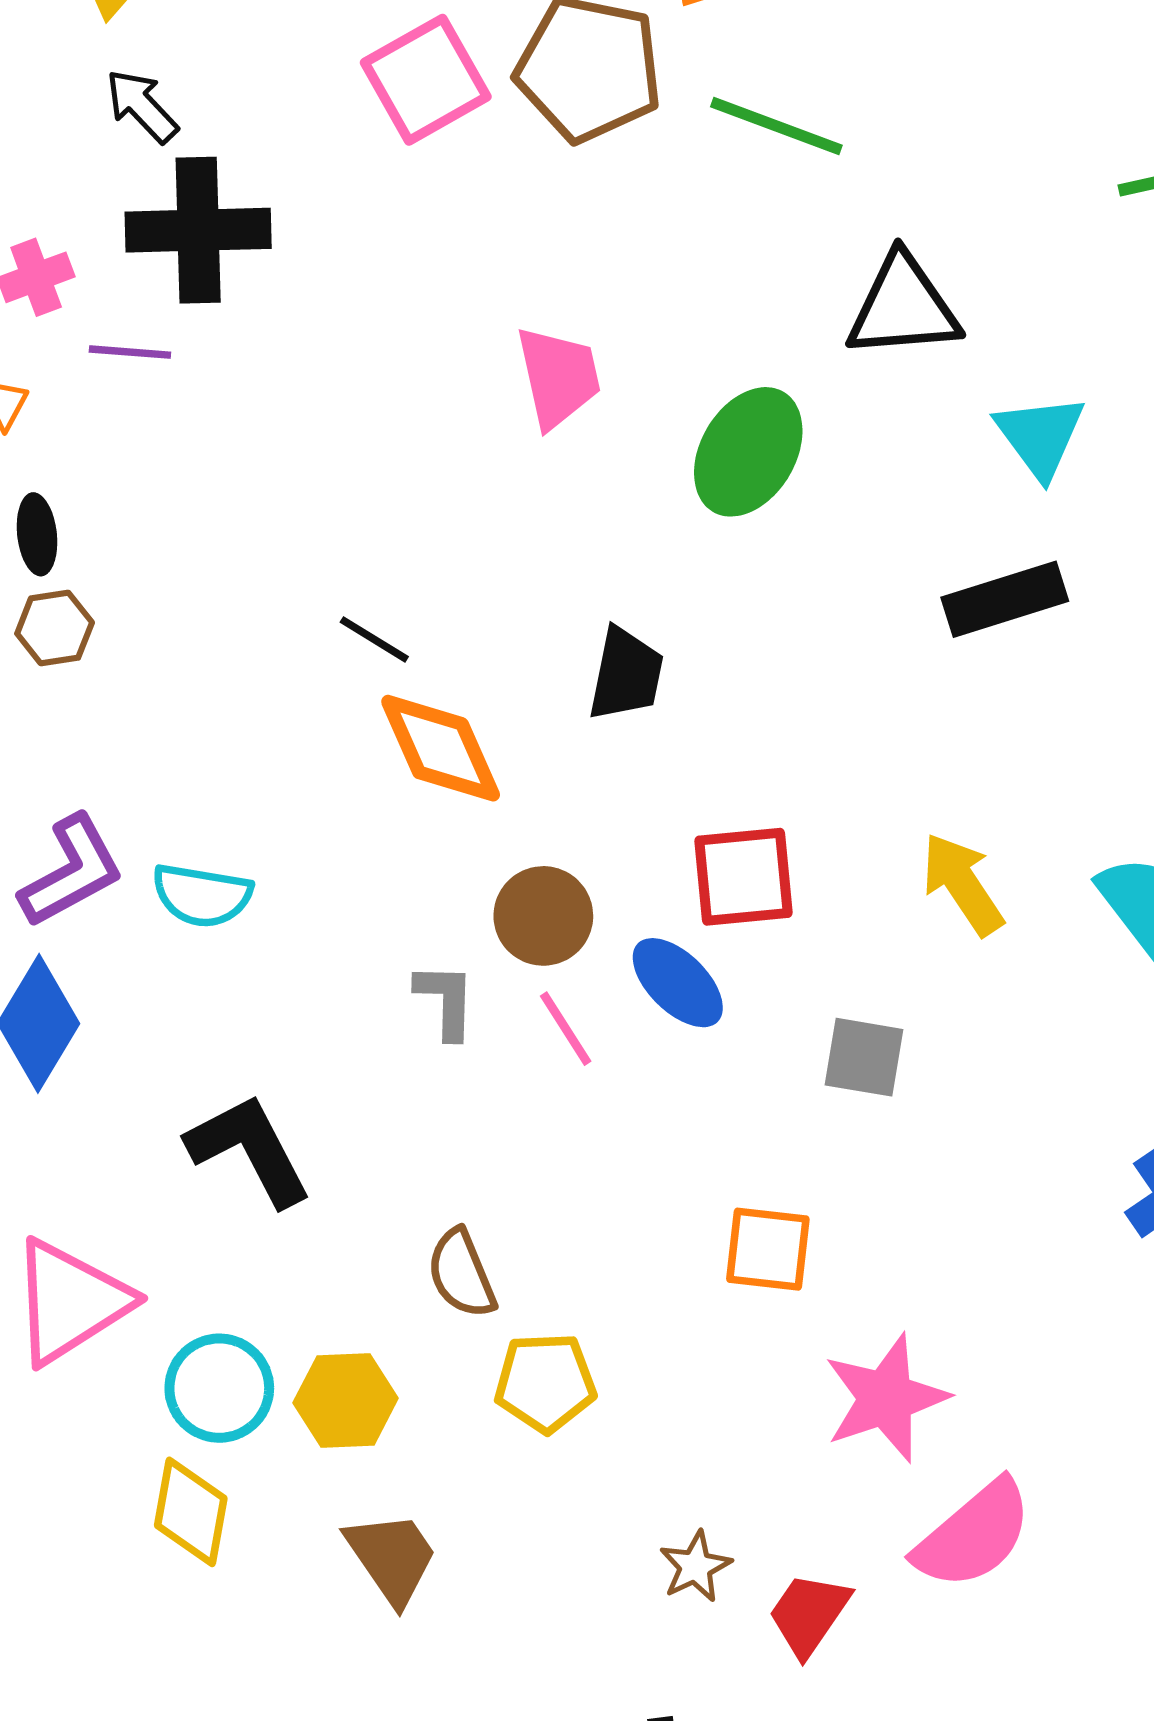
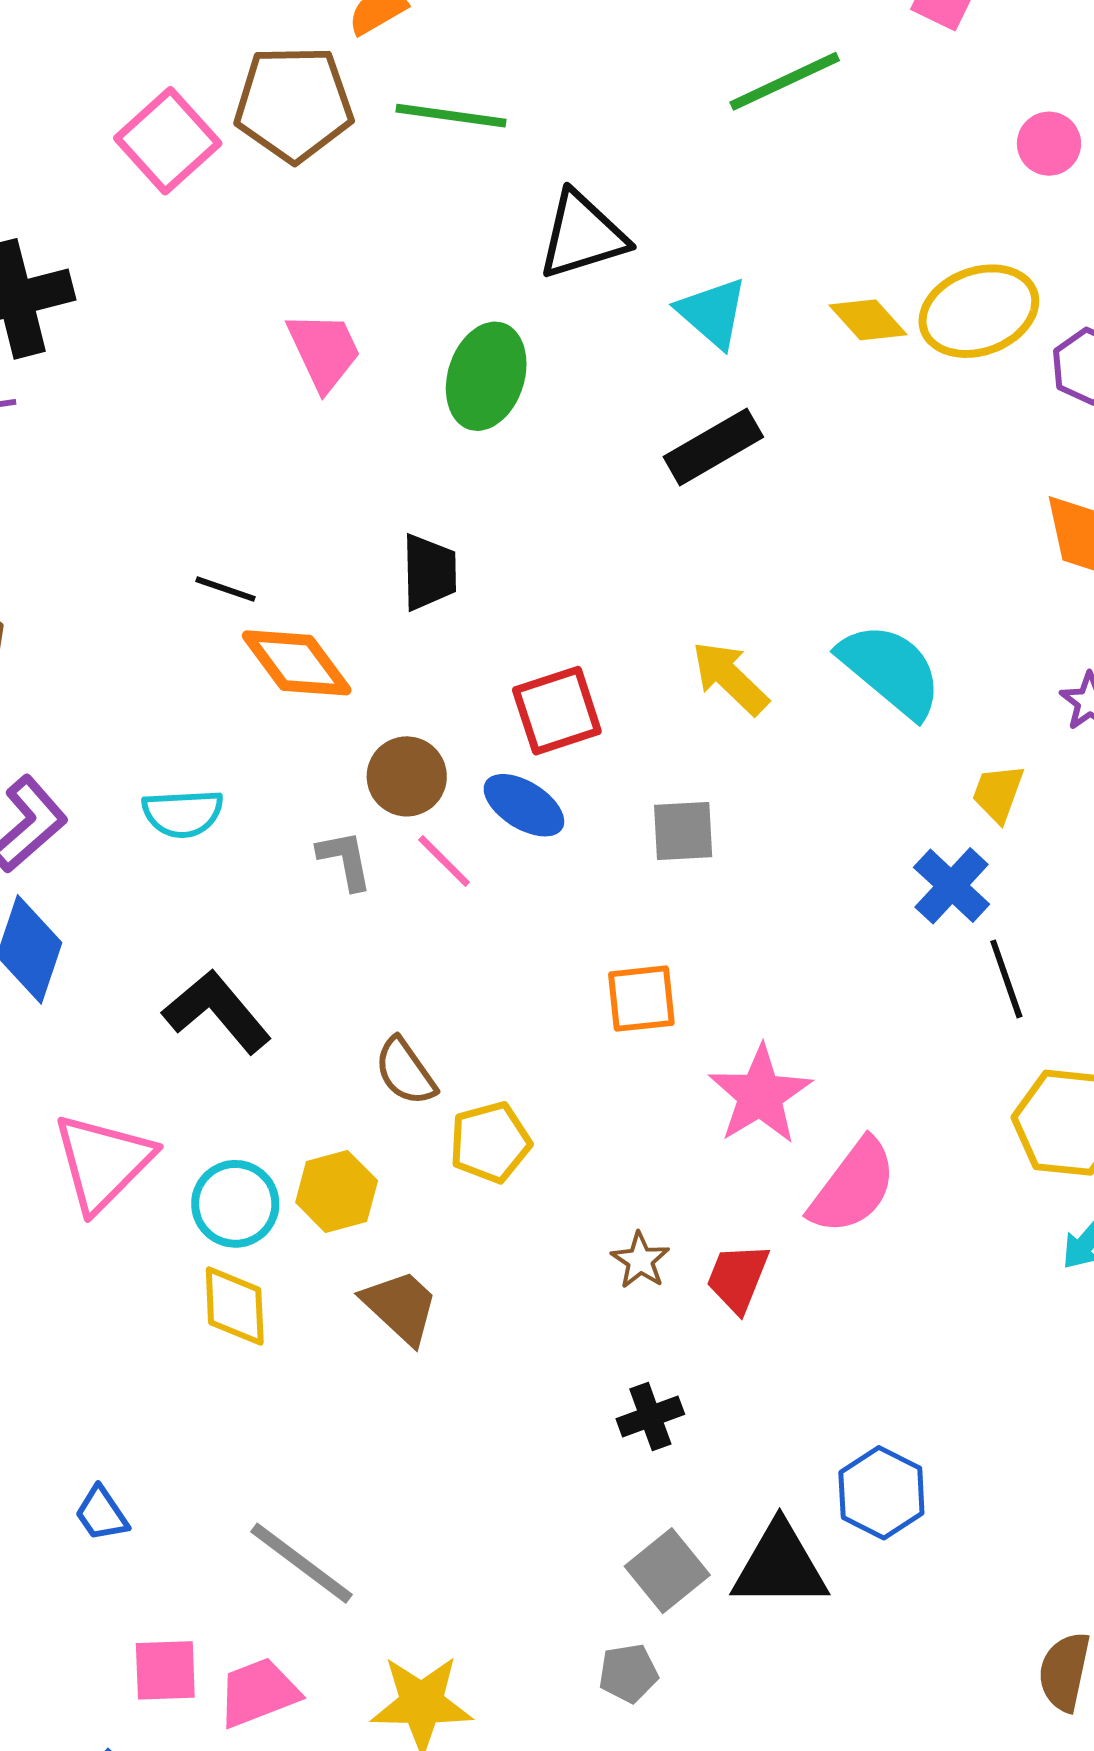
cyan semicircle: (202, 895) -> (183, 813), moved

